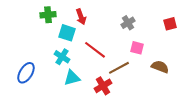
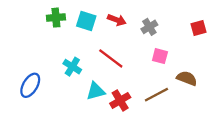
red arrow: (81, 17) -> (117, 20), moved, turned -49
cyan square: (67, 33) -> (86, 21), moved
brown line: (119, 68) -> (156, 95), moved
cyan triangle: (72, 78) -> (96, 91), moved

